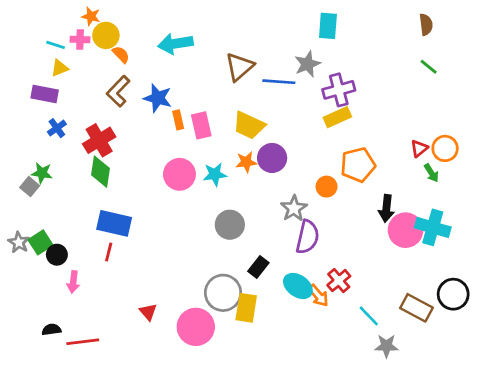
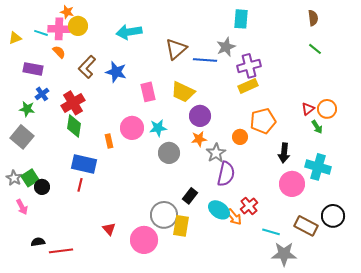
pink cross: (80, 40) -> (59, 29), size x1.5
orange semicircle: (121, 54) -> (59, 52), moved
yellow triangle: (60, 68) -> (15, 38), moved
orange rectangle: (178, 120) -> (109, 141), moved
orange star: (246, 162) -> (199, 139), moved
green star: (42, 173) -> (27, 109), moved
gray square: (30, 187) -> (22, 137), size x1.6
gray circle: (230, 225) -> (169, 153), moved
pink circle: (406, 230) -> (292, 184), moved
pink arrow: (73, 282) -> (22, 207), moved, turned -35
cyan line: (369, 316) -> (271, 232), turned -30
gray star: (386, 346) -> (284, 254), size x1.4

